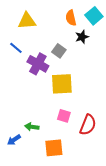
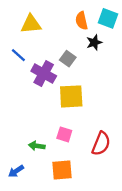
cyan square: (94, 16) -> (108, 18), turned -30
pink square: (64, 116) -> (64, 134), moved
blue arrow: (14, 140) -> (16, 171), moved

